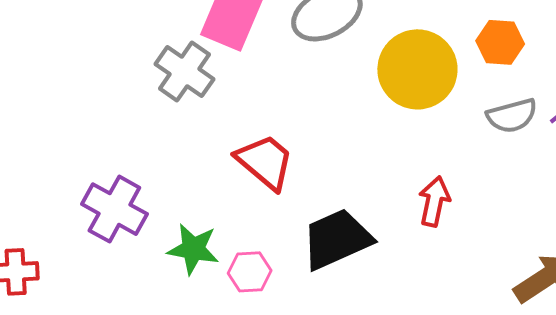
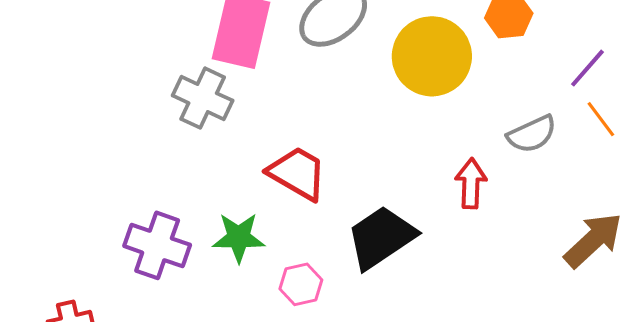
gray semicircle: (512, 116) -> (532, 134), moved
green star: (193, 249) -> (239, 237), moved

